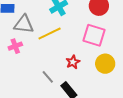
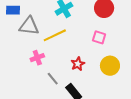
pink square: (94, 35) -> (99, 37), size x0.6
pink cross: (15, 46) -> (37, 58), moved

